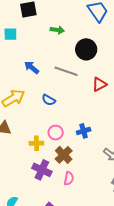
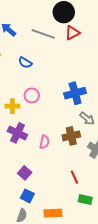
red triangle: (99, 84) -> (72, 33), moved
blue cross: (84, 131) -> (75, 93), moved, size x1.5
brown cross: (64, 155) -> (71, 136), moved, turned 30

